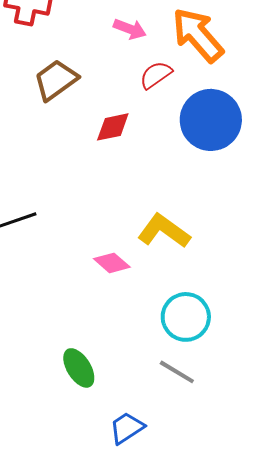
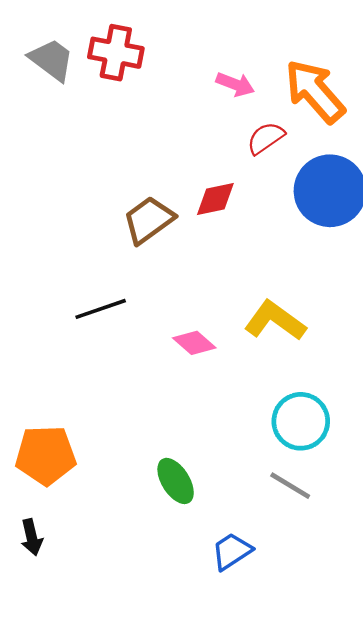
brown trapezoid: (56, 80) -> (149, 220), moved
pink diamond: (112, 263) -> (194, 343), moved

